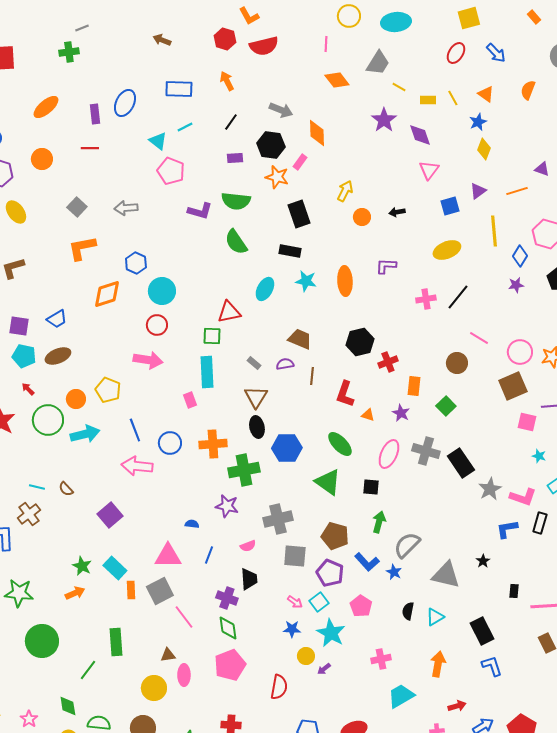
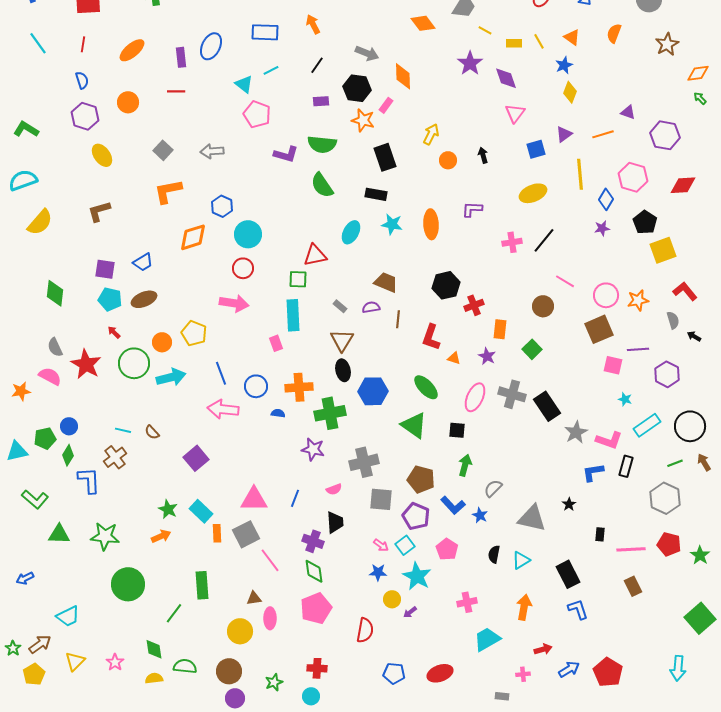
black arrow: (397, 212) -> (483, 155), turned 84
blue semicircle: (192, 524) -> (278, 413), moved
gray semicircle: (407, 545) -> (493, 488), size x0.7

